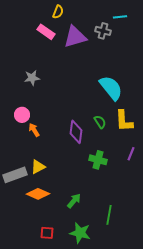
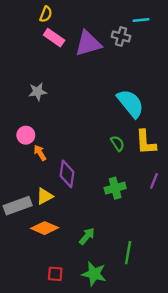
yellow semicircle: (58, 12) -> (46, 14), moved
purple diamond: (76, 132) -> (67, 174), moved
green cross: (98, 160) -> (115, 188), turned -30

